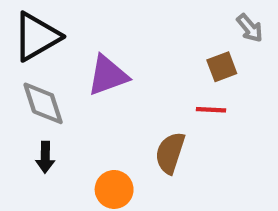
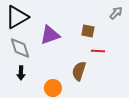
gray arrow: (250, 28) -> (116, 13), turned -96
brown square: (222, 67) -> (88, 31), moved, turned 32

